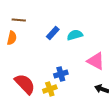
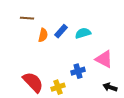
orange semicircle: (12, 38) -> (43, 35), moved
blue cross: (61, 74) -> (78, 71), moved

